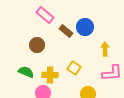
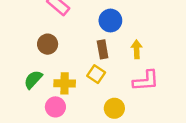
brown rectangle: (66, 31) -> (103, 49), moved, turned 40
green semicircle: (26, 72) -> (33, 79), turned -70

